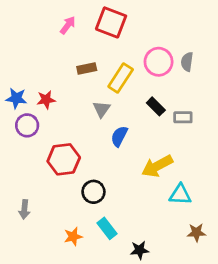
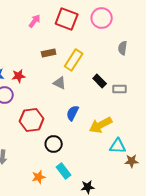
pink circle: (159, 62) -> (102, 18), moved
gray triangle: (102, 109) -> (60, 83), turned -40
blue semicircle: (119, 136) -> (73, 113), moved
brown star: (196, 232) -> (132, 161), moved

